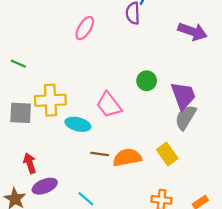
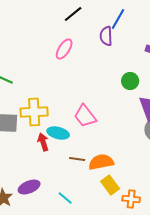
green circle: (147, 81) -> (130, 81), moved
yellow rectangle: (167, 154) -> (110, 185), moved
red arrow: (30, 163) -> (43, 142), moved

